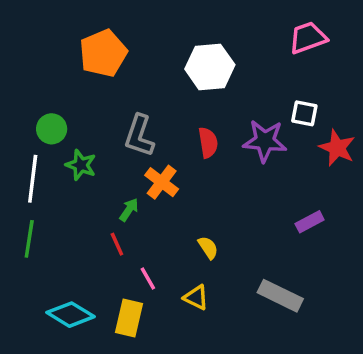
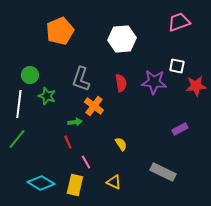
red star: (337, 148) -> (196, 86), turned -30
green arrow: (129, 210) -> (75, 122), turned 48
green line: (29, 239) -> (17, 139), turned 30
yellow triangle: (196, 297) -> (114, 182), moved

